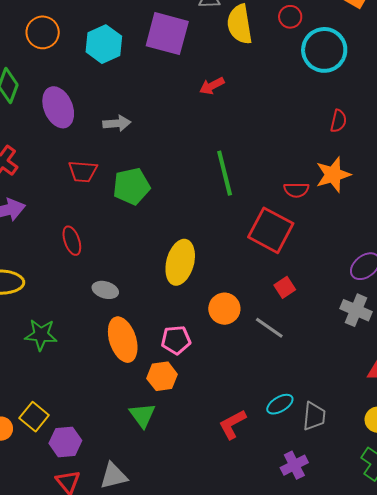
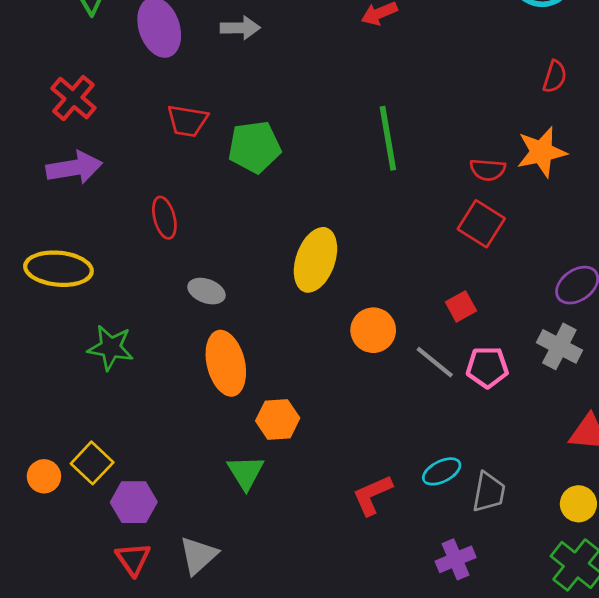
gray arrow: (117, 123) -> (240, 28), moved
red square: (271, 230) -> (481, 224), moved, size x0.7
pink pentagon: (176, 340) -> (487, 367), moved
gray triangle: (114, 476) -> (198, 555), turned -32

